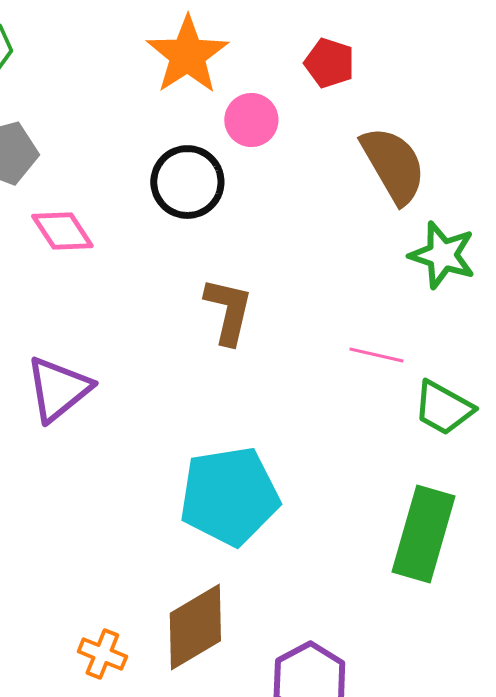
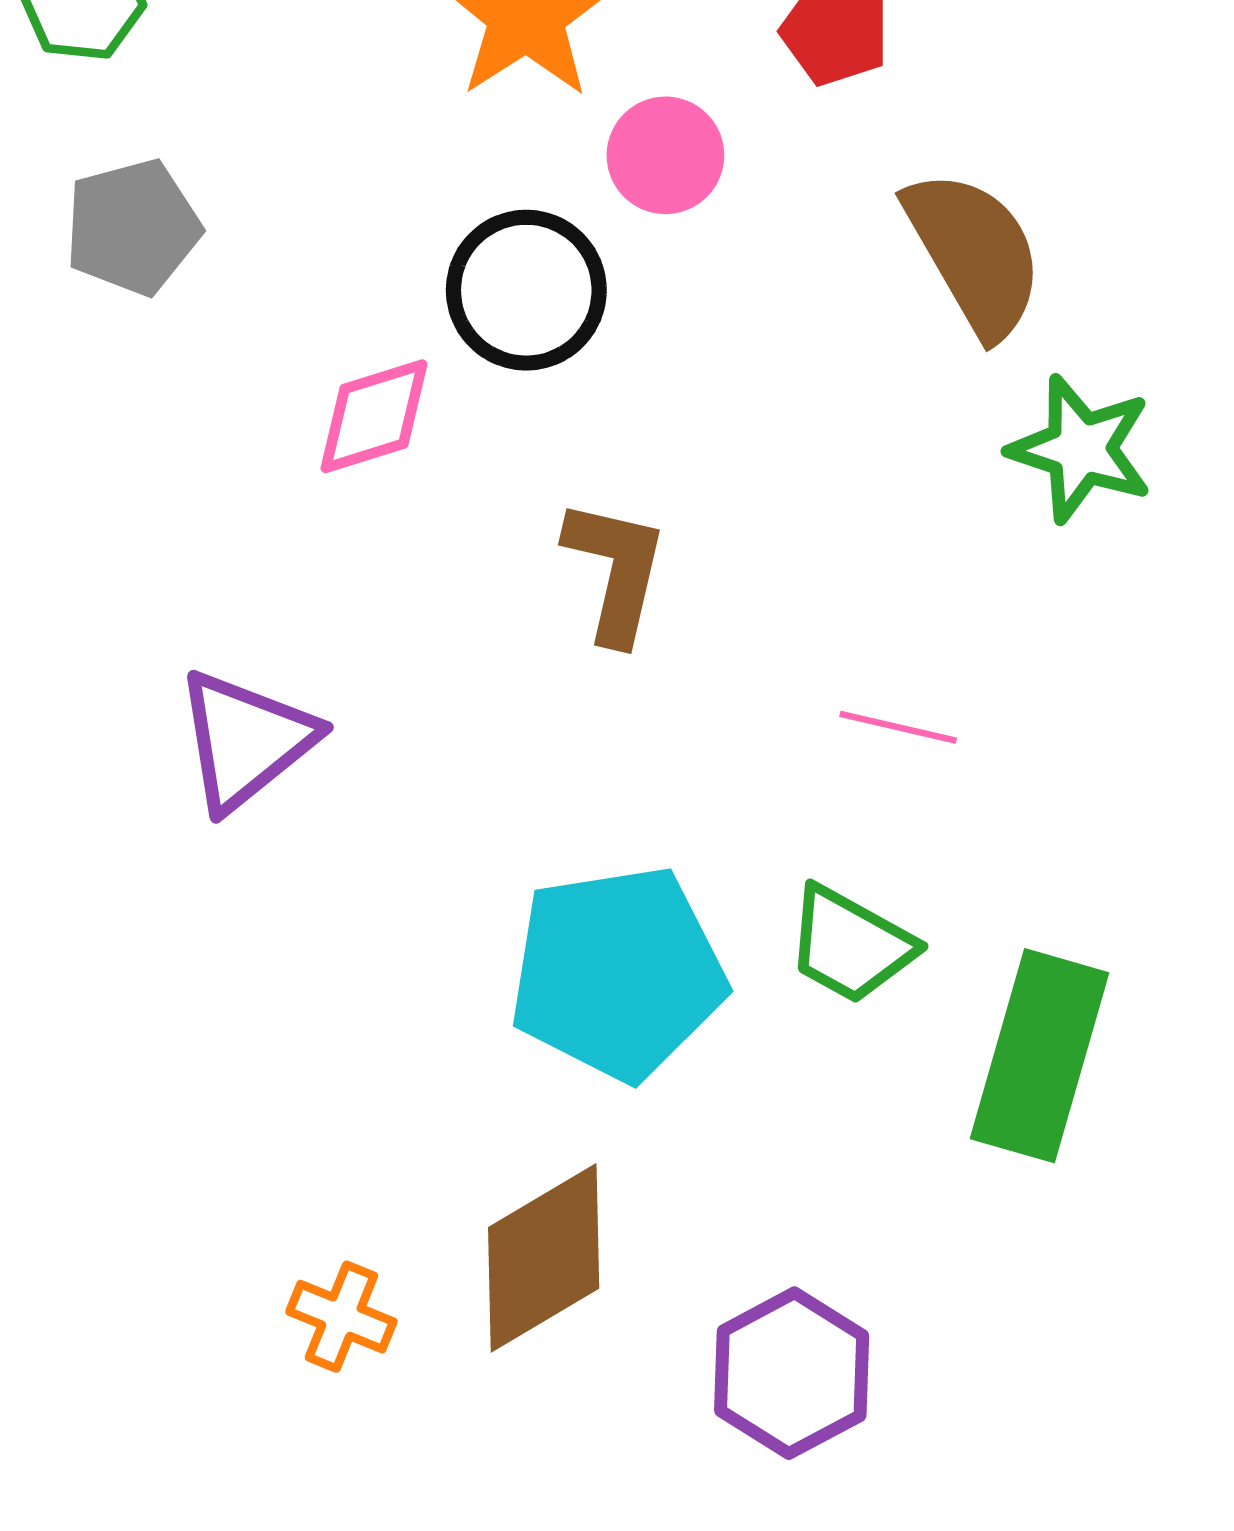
pink diamond: (62, 231) -> (374, 416), moved, turned -74
pink line: (376, 355) -> (898, 727), moved
green trapezoid: (443, 408) -> (850, 945), moved

